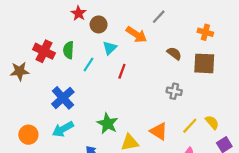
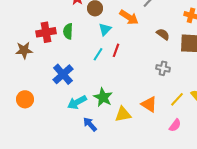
red cross: (44, 51) -> (46, 32), turned -36
cyan line: (89, 65) -> (98, 54), moved
cyan arrow: (63, 129) -> (77, 102), moved
orange circle: (28, 135) -> (25, 99), moved

